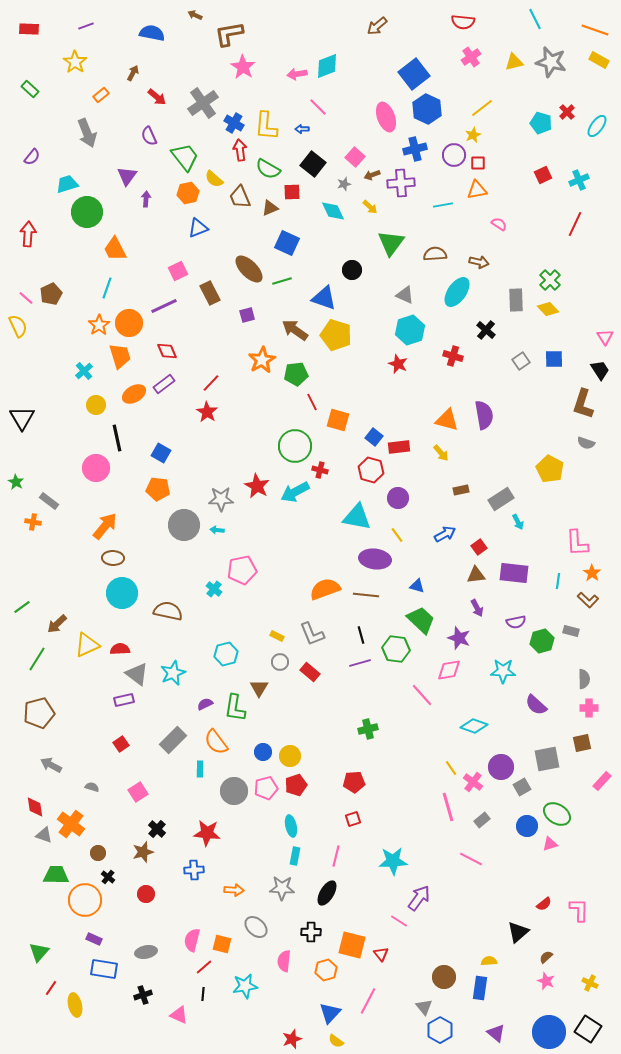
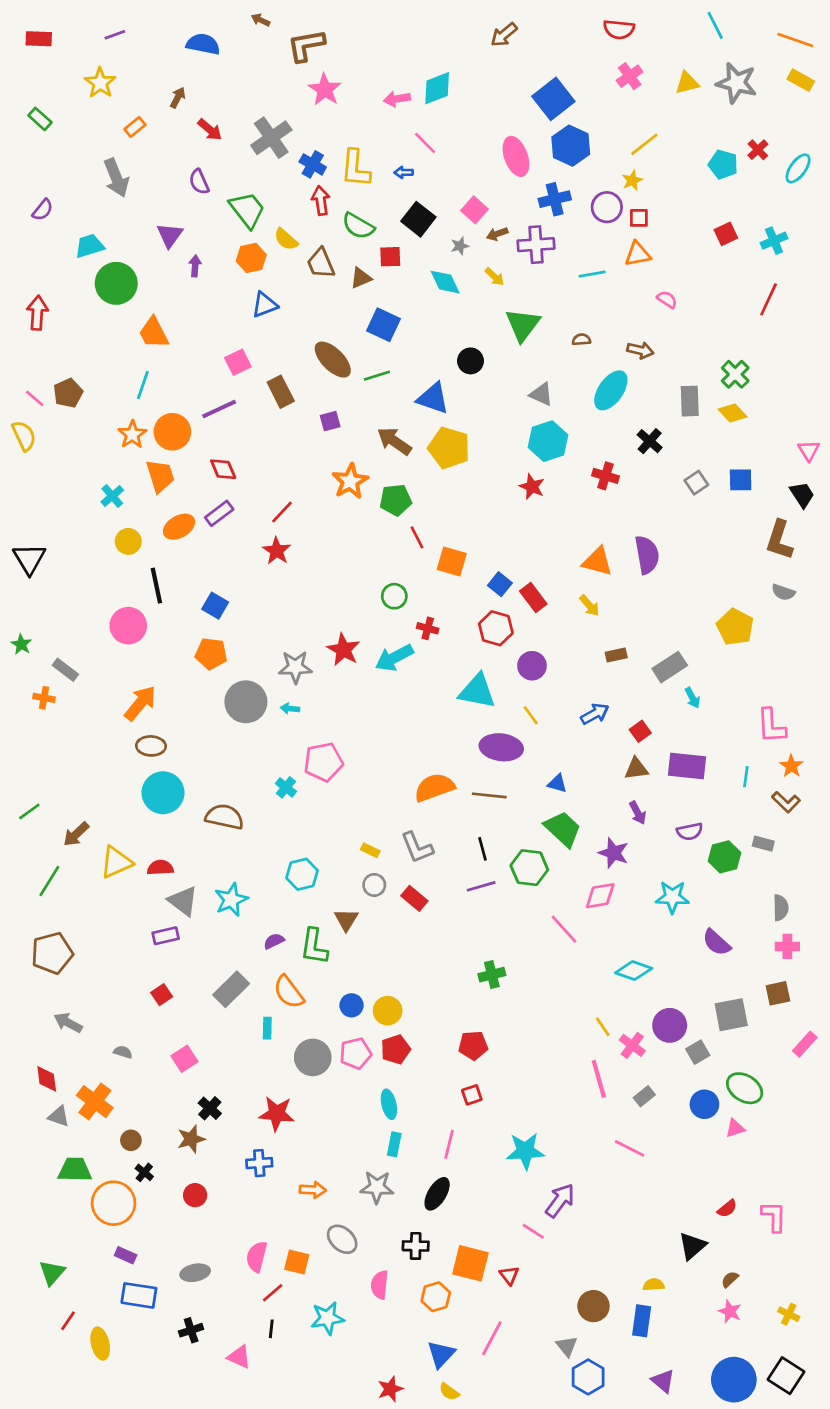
brown semicircle: (435, 254) -> (581, 340), size x0.6
green circle: (295, 446) -> (394, 596), size x0.6
red rectangle: (399, 447) -> (533, 598), turned 60

